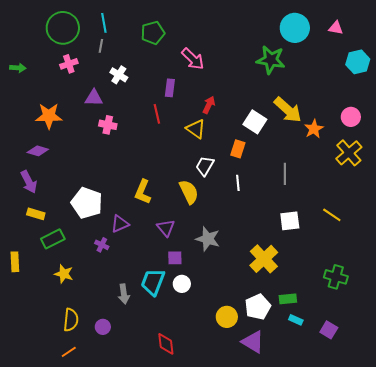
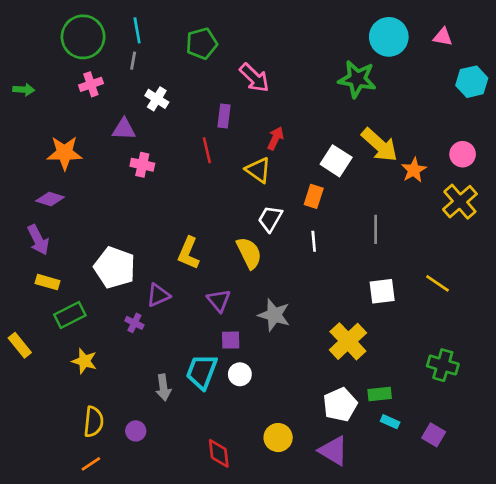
yellow rectangle: (15, 262) -> (20, 345), turned -36
yellow circle: (227, 317) -> (278, 438), moved

